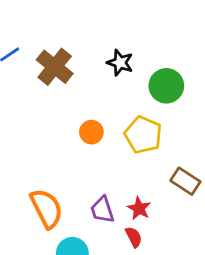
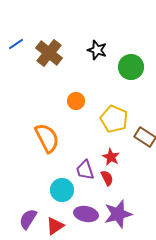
yellow pentagon: (143, 135) -> (114, 119), moved
orange semicircle: (46, 208) -> (47, 138), moved
purple trapezoid: (102, 210) -> (85, 170), moved

